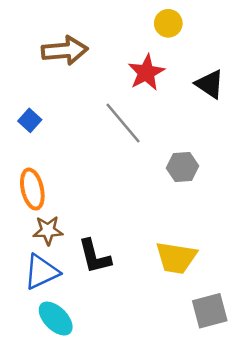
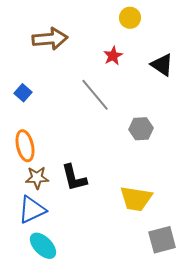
red star: (146, 73) -> (113, 56), size x0.7
black L-shape: (94, 256) -> (74, 178), moved

